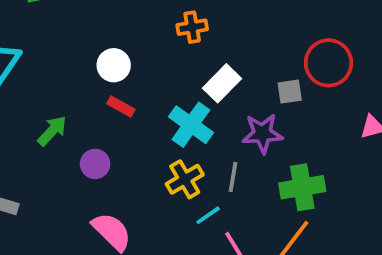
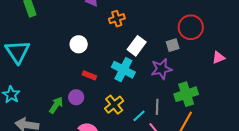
red rectangle: (121, 107) -> (89, 75), moved
green arrow: (52, 131) -> (56, 105), moved
gray line: (233, 177) -> (157, 107), moved
yellow cross: (185, 179) -> (114, 105), moved

